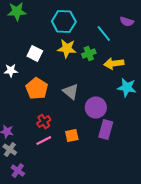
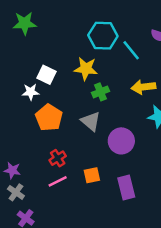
cyan hexagon: (64, 22) -> (103, 36), moved
green cross: (89, 54) -> (100, 92), moved
white star: (11, 70) -> (31, 92), moved
purple rectangle: (106, 130) -> (126, 188), moved, turned -30

